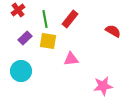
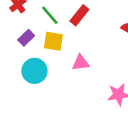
green line: (45, 19) -> (50, 15), turned -30
cyan circle: (21, 71) -> (34, 71), moved

